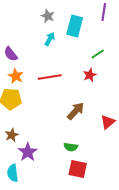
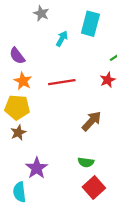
gray star: (48, 16) -> (41, 13), moved
brown star: (12, 135) -> (18, 133), moved
red square: (78, 169) -> (94, 187), turned 36

